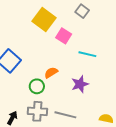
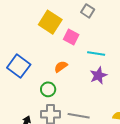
orange semicircle: (51, 73) -> (61, 67), moved
purple star: (80, 84) -> (98, 75), moved

